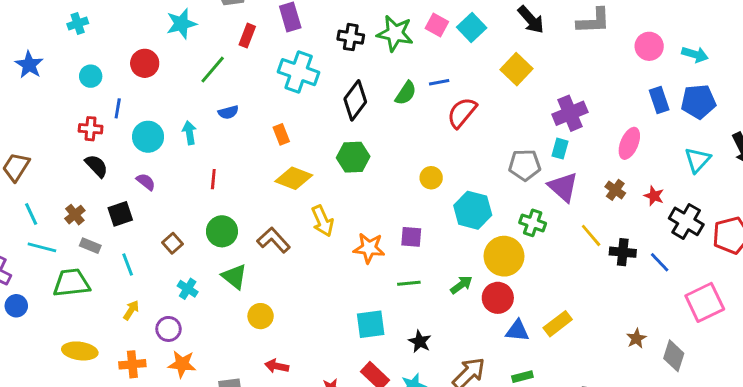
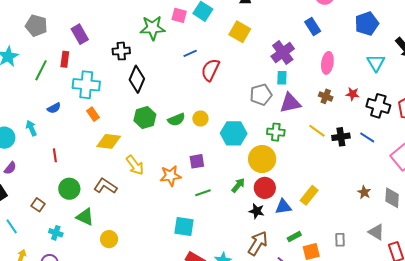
red rectangle: (247, 36) -> (65, 59), moved
black cross: (351, 37) -> (121, 51), moved
green line: (213, 70) -> (41, 70), moved
cyan cross: (299, 72) -> (86, 85), moved
green semicircle: (406, 93) -> (176, 120), moved, turned 48
blue rectangle: (659, 100) -> (313, 26), moved
purple semicircle: (146, 182) -> (10, 168), turned 104
purple triangle: (563, 187) -> (290, 103), turned -40
cyan square: (371, 324) -> (184, 226), turned 30
black star: (420, 342) -> (257, 211), moved

